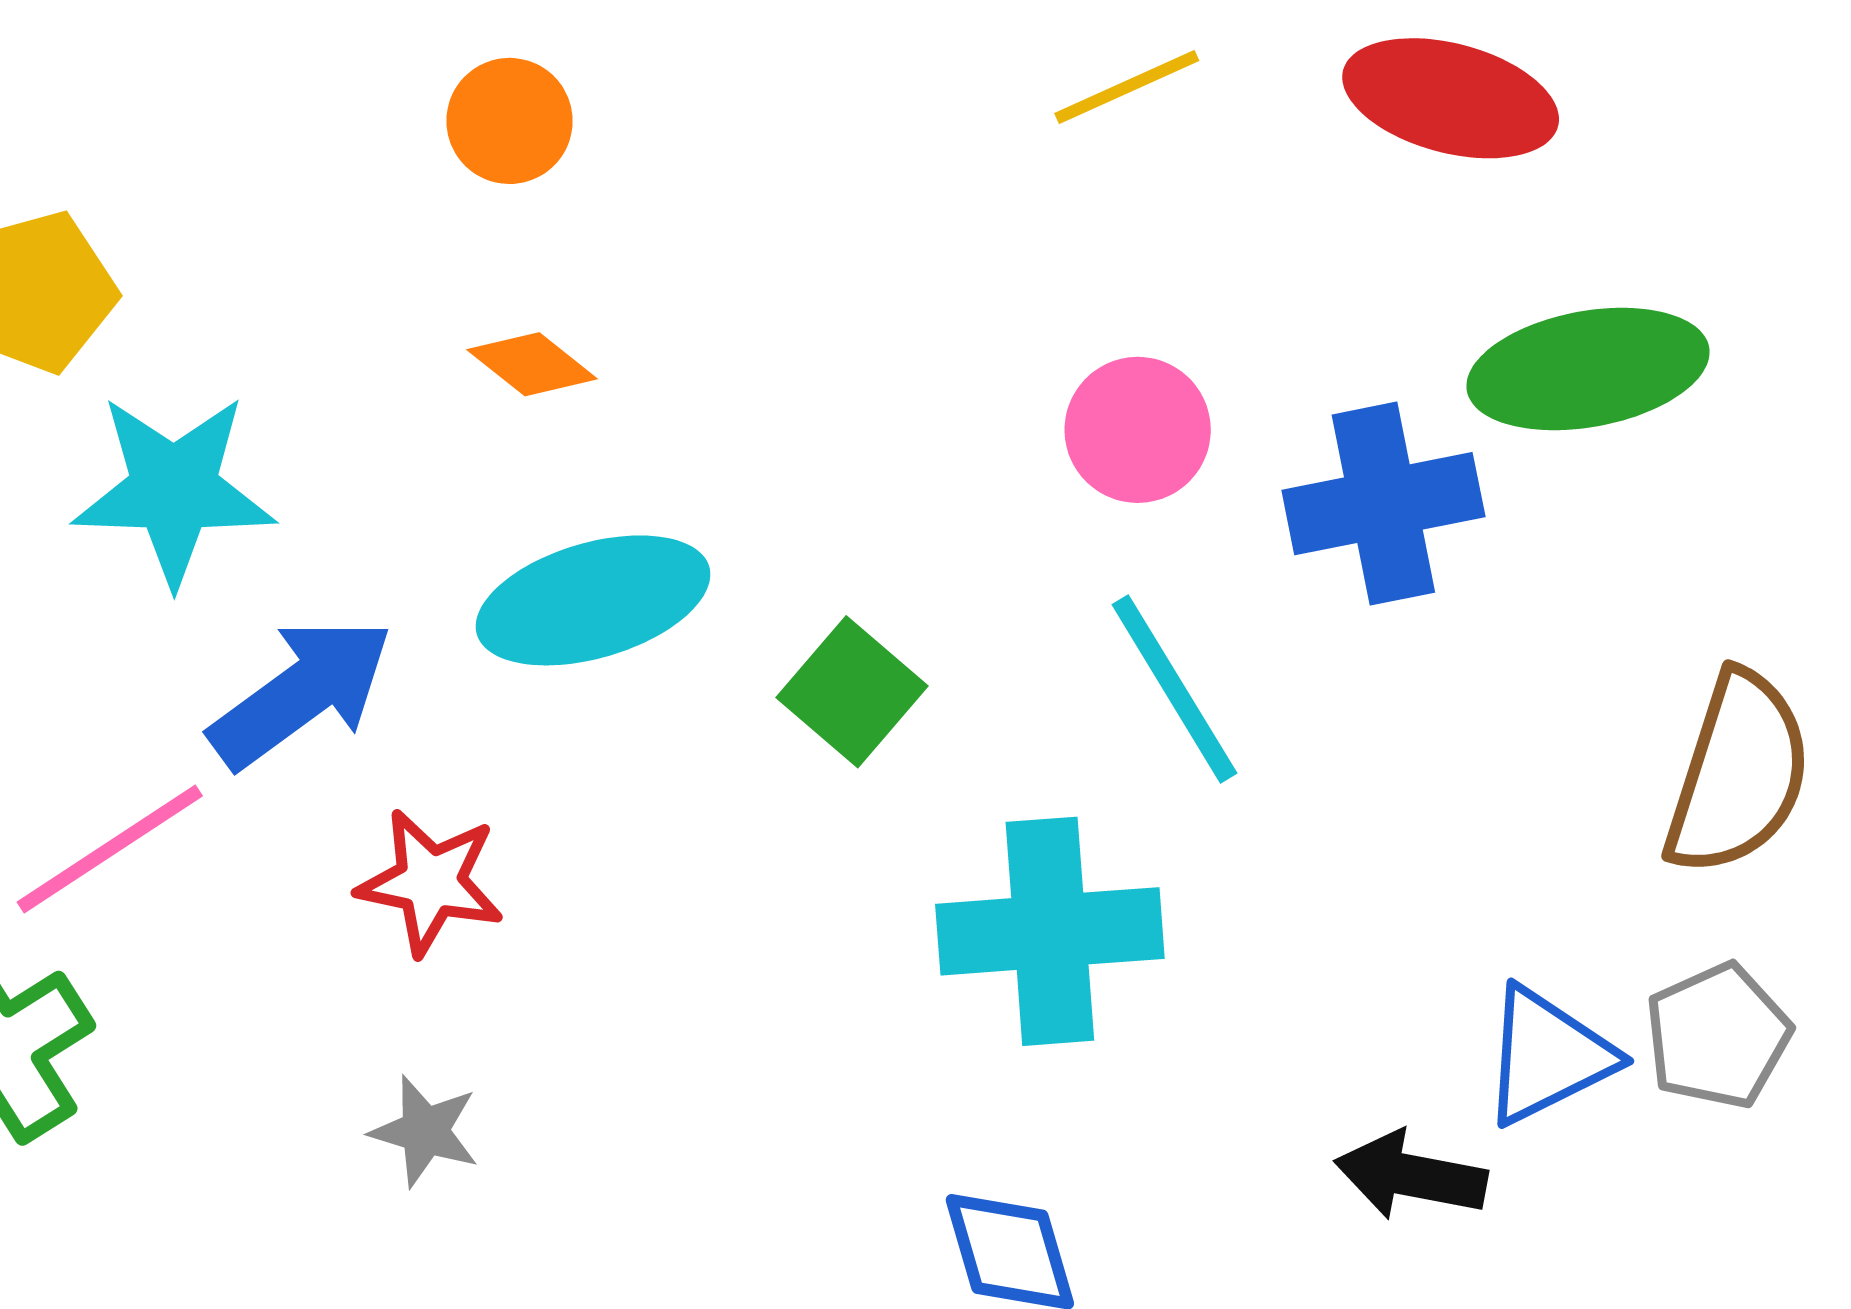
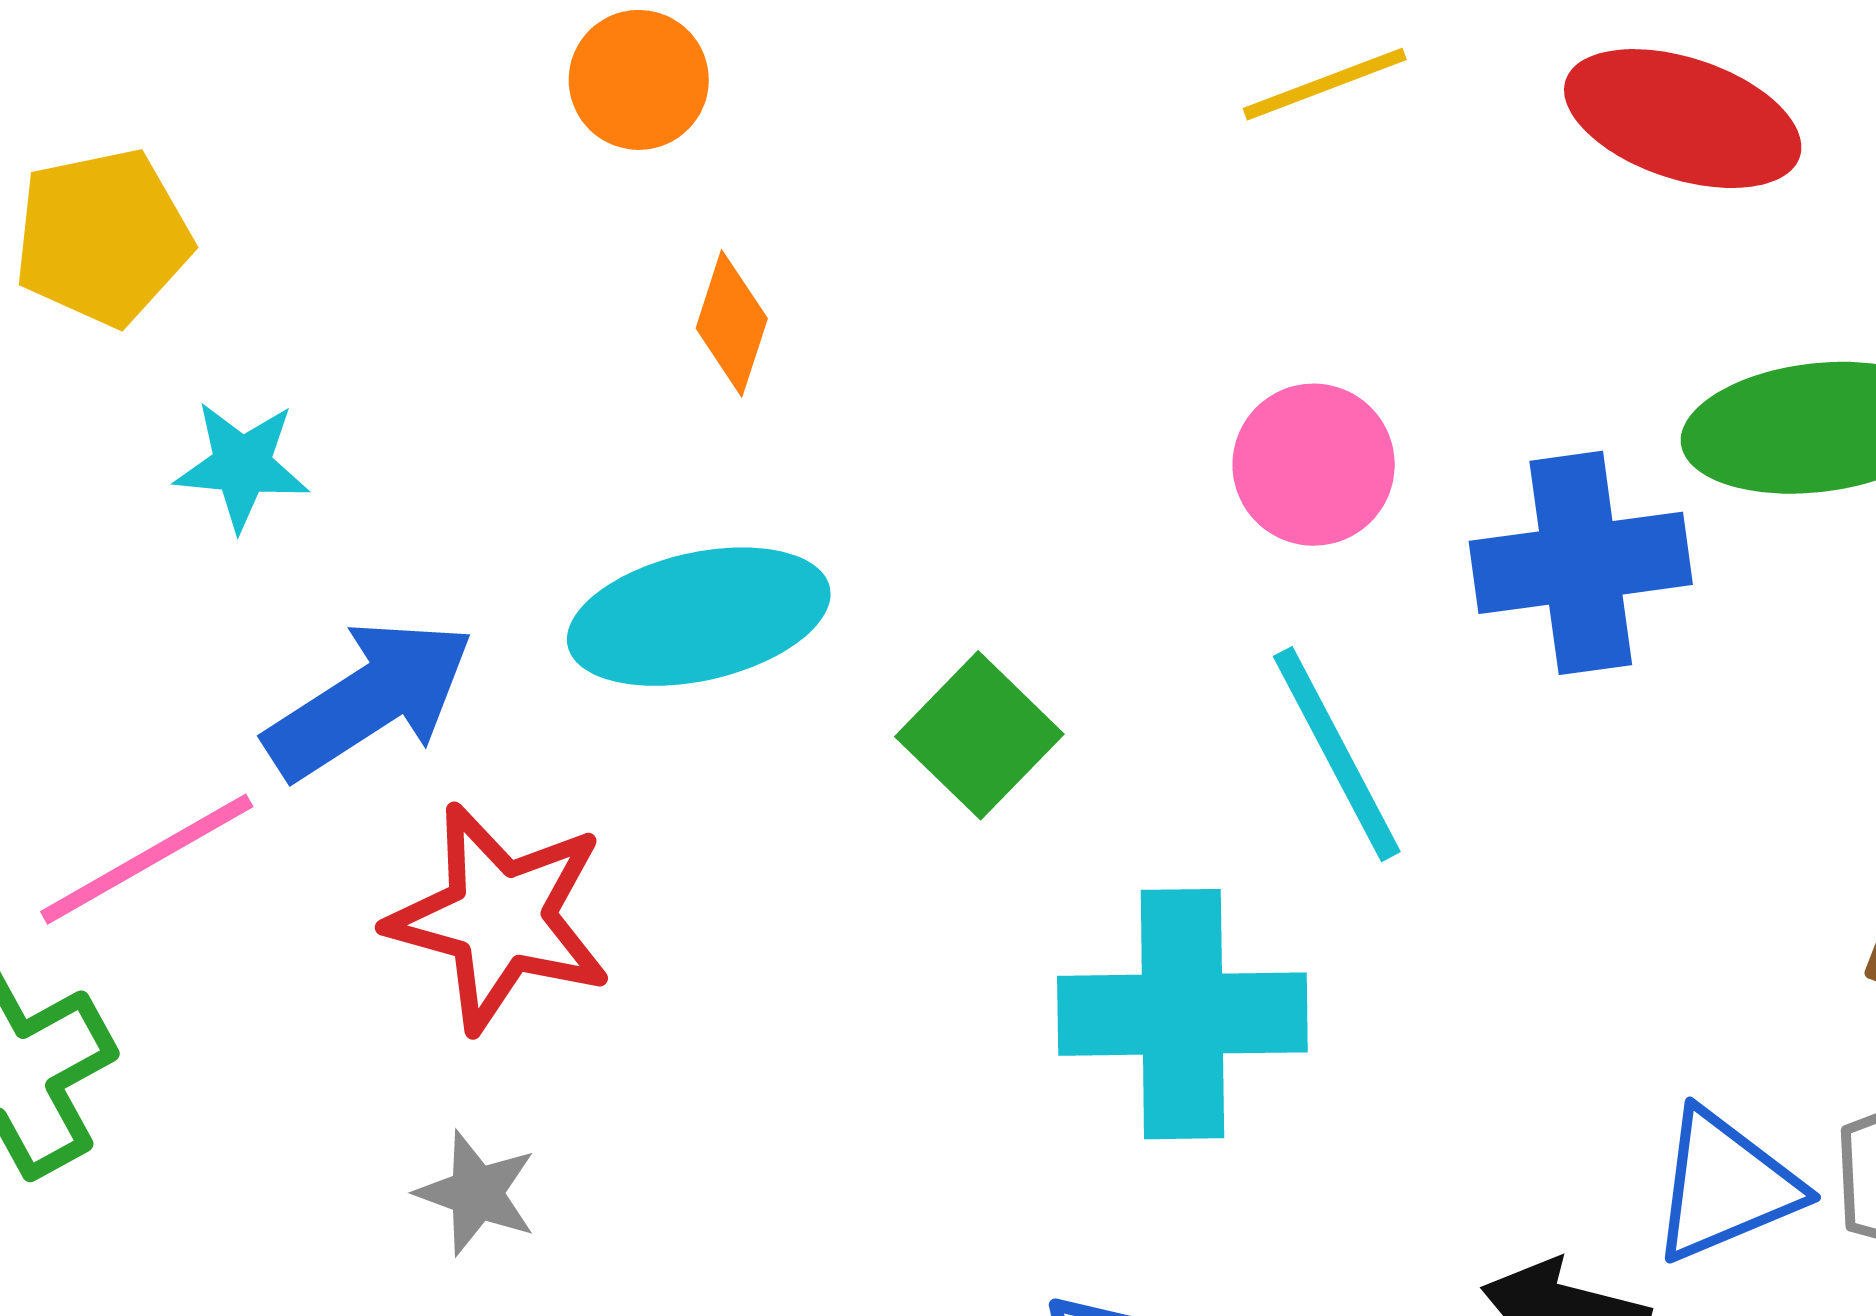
orange diamond: (532, 364) -> (732, 323), moved, turned 66
cyan star: (174, 490) -> (242, 465), size x0.6
red star: (431, 882) -> (500, 918), size x1.4

